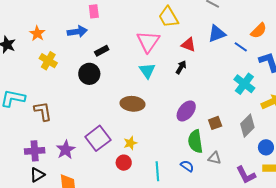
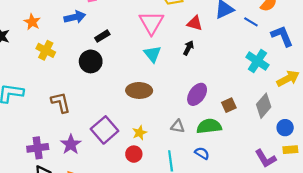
brown L-shape: (43, 111) -> (61, 102), moved
green semicircle: (195, 141) -> (209, 126), turned 95
gray triangle: (215, 158) -> (178, 126), moved

